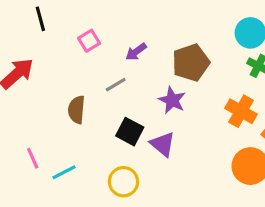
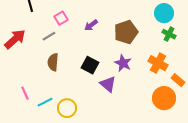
gray line: (116, 85) -> (49, 36), moved
purple star: (172, 100) -> (123, 63), moved
black square: (130, 132) -> (90, 65), moved
yellow circle: (123, 182) -> (67, 108), moved

